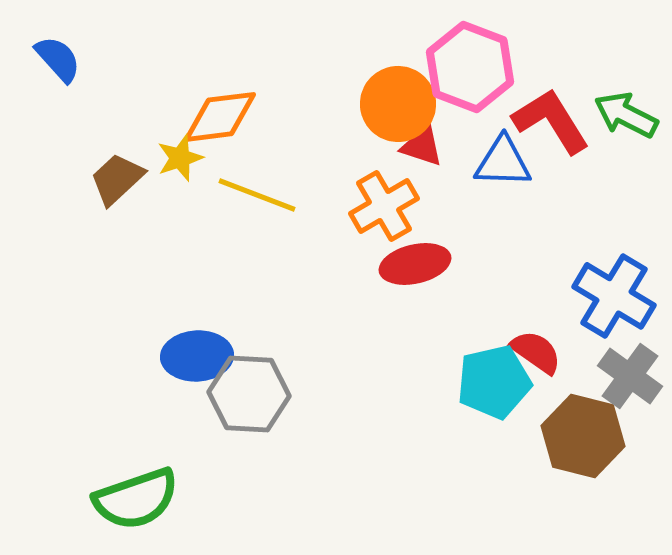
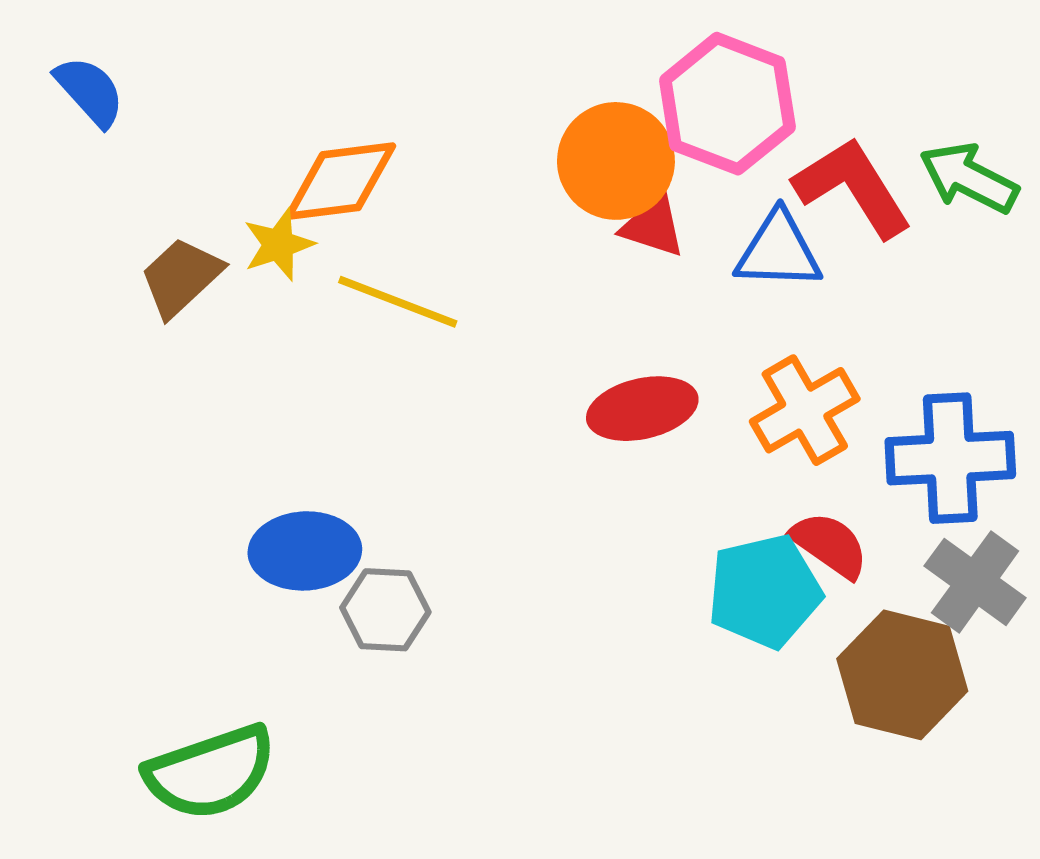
orange cross: (384, 206) -> (805, 410), moved
blue cross: (614, 296) -> (950, 458), turned -34
gray hexagon: (249, 394) -> (385, 610), size x0.7

